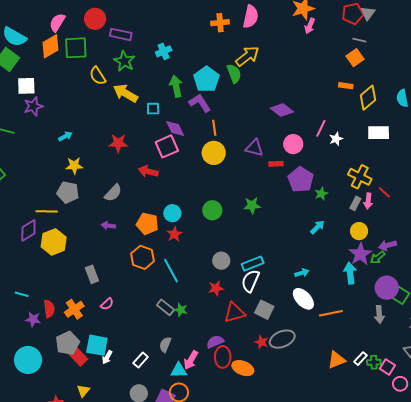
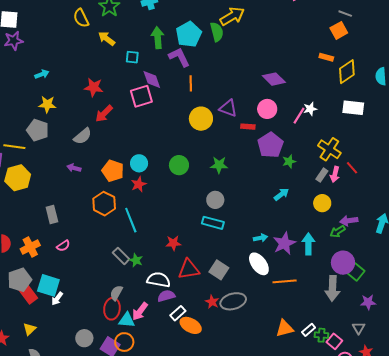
yellow arrow: (125, 93) -> (107, 39), size x0.7
purple diamond: (282, 110) -> (274, 79), moved
pink line: (321, 128) -> (299, 116), moved
yellow circle: (214, 153) -> (201, 119), moved
red arrow: (148, 171) -> (104, 114), moved, turned -66
purple star: (360, 254) -> (284, 243), moved
gray circle: (221, 261) -> (215, 200), moved
cyan rectangle: (253, 264) -> (213, 223), turned 30
white semicircle: (250, 281) -> (159, 280), moved, turned 70
gray arrow: (379, 314) -> (332, 288), size x1.4
red ellipse: (223, 357) -> (112, 309), moved
white rectangle: (141, 360) -> (178, 313), moved

